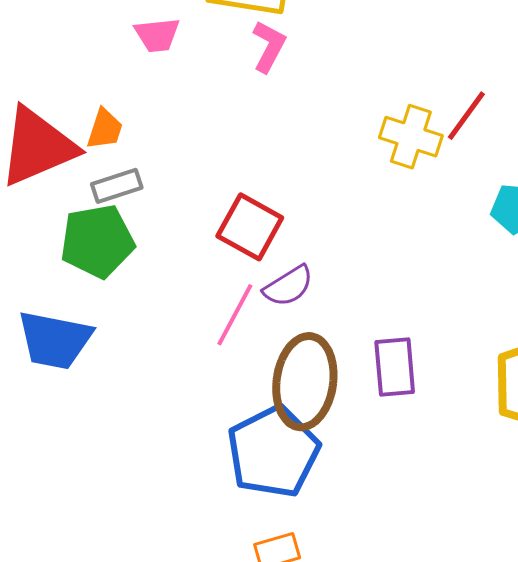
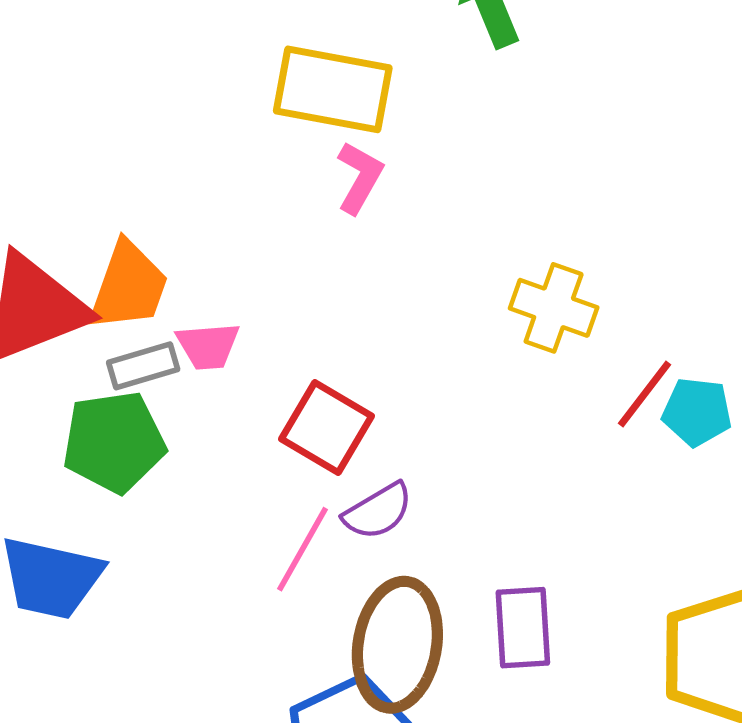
pink trapezoid: (157, 35) -> (208, 346), moved
red line: (466, 116) -> (645, 394), moved
orange trapezoid: (105, 129) -> (128, 286), size x1.6

